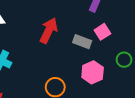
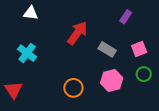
pink square: (102, 32) -> (139, 49), moved

